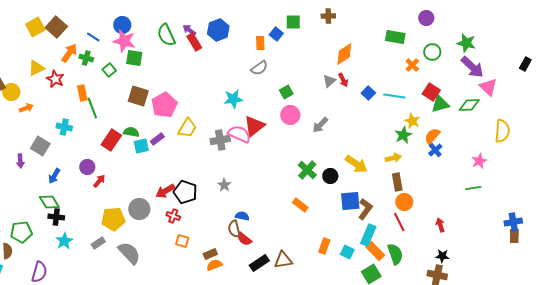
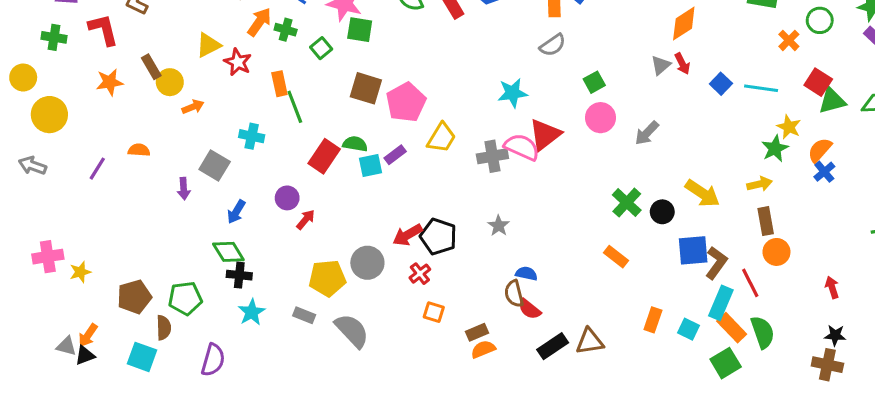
red cross: (173, 216) -> (420, 274), turned 32
red line: (399, 222) -> (750, 283), moved
gray rectangle: (98, 243) -> (304, 315), turned 56

